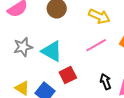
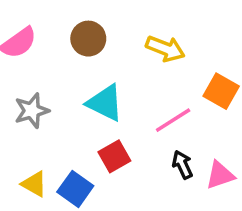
pink line: (96, 45) -> (173, 120), moved
cyan triangle: (52, 51) -> (105, 103), moved

